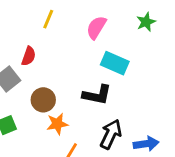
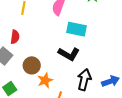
black L-shape: (97, 95) -> (69, 54), turned 30

